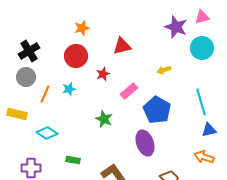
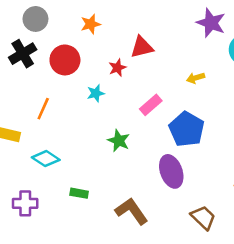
red circle: (76, 56) -> (65, 60), moved
red star: (103, 74) -> (117, 68), moved
gray circle: (26, 77) -> (35, 19), moved
cyan star: (69, 89) -> (96, 93), moved

